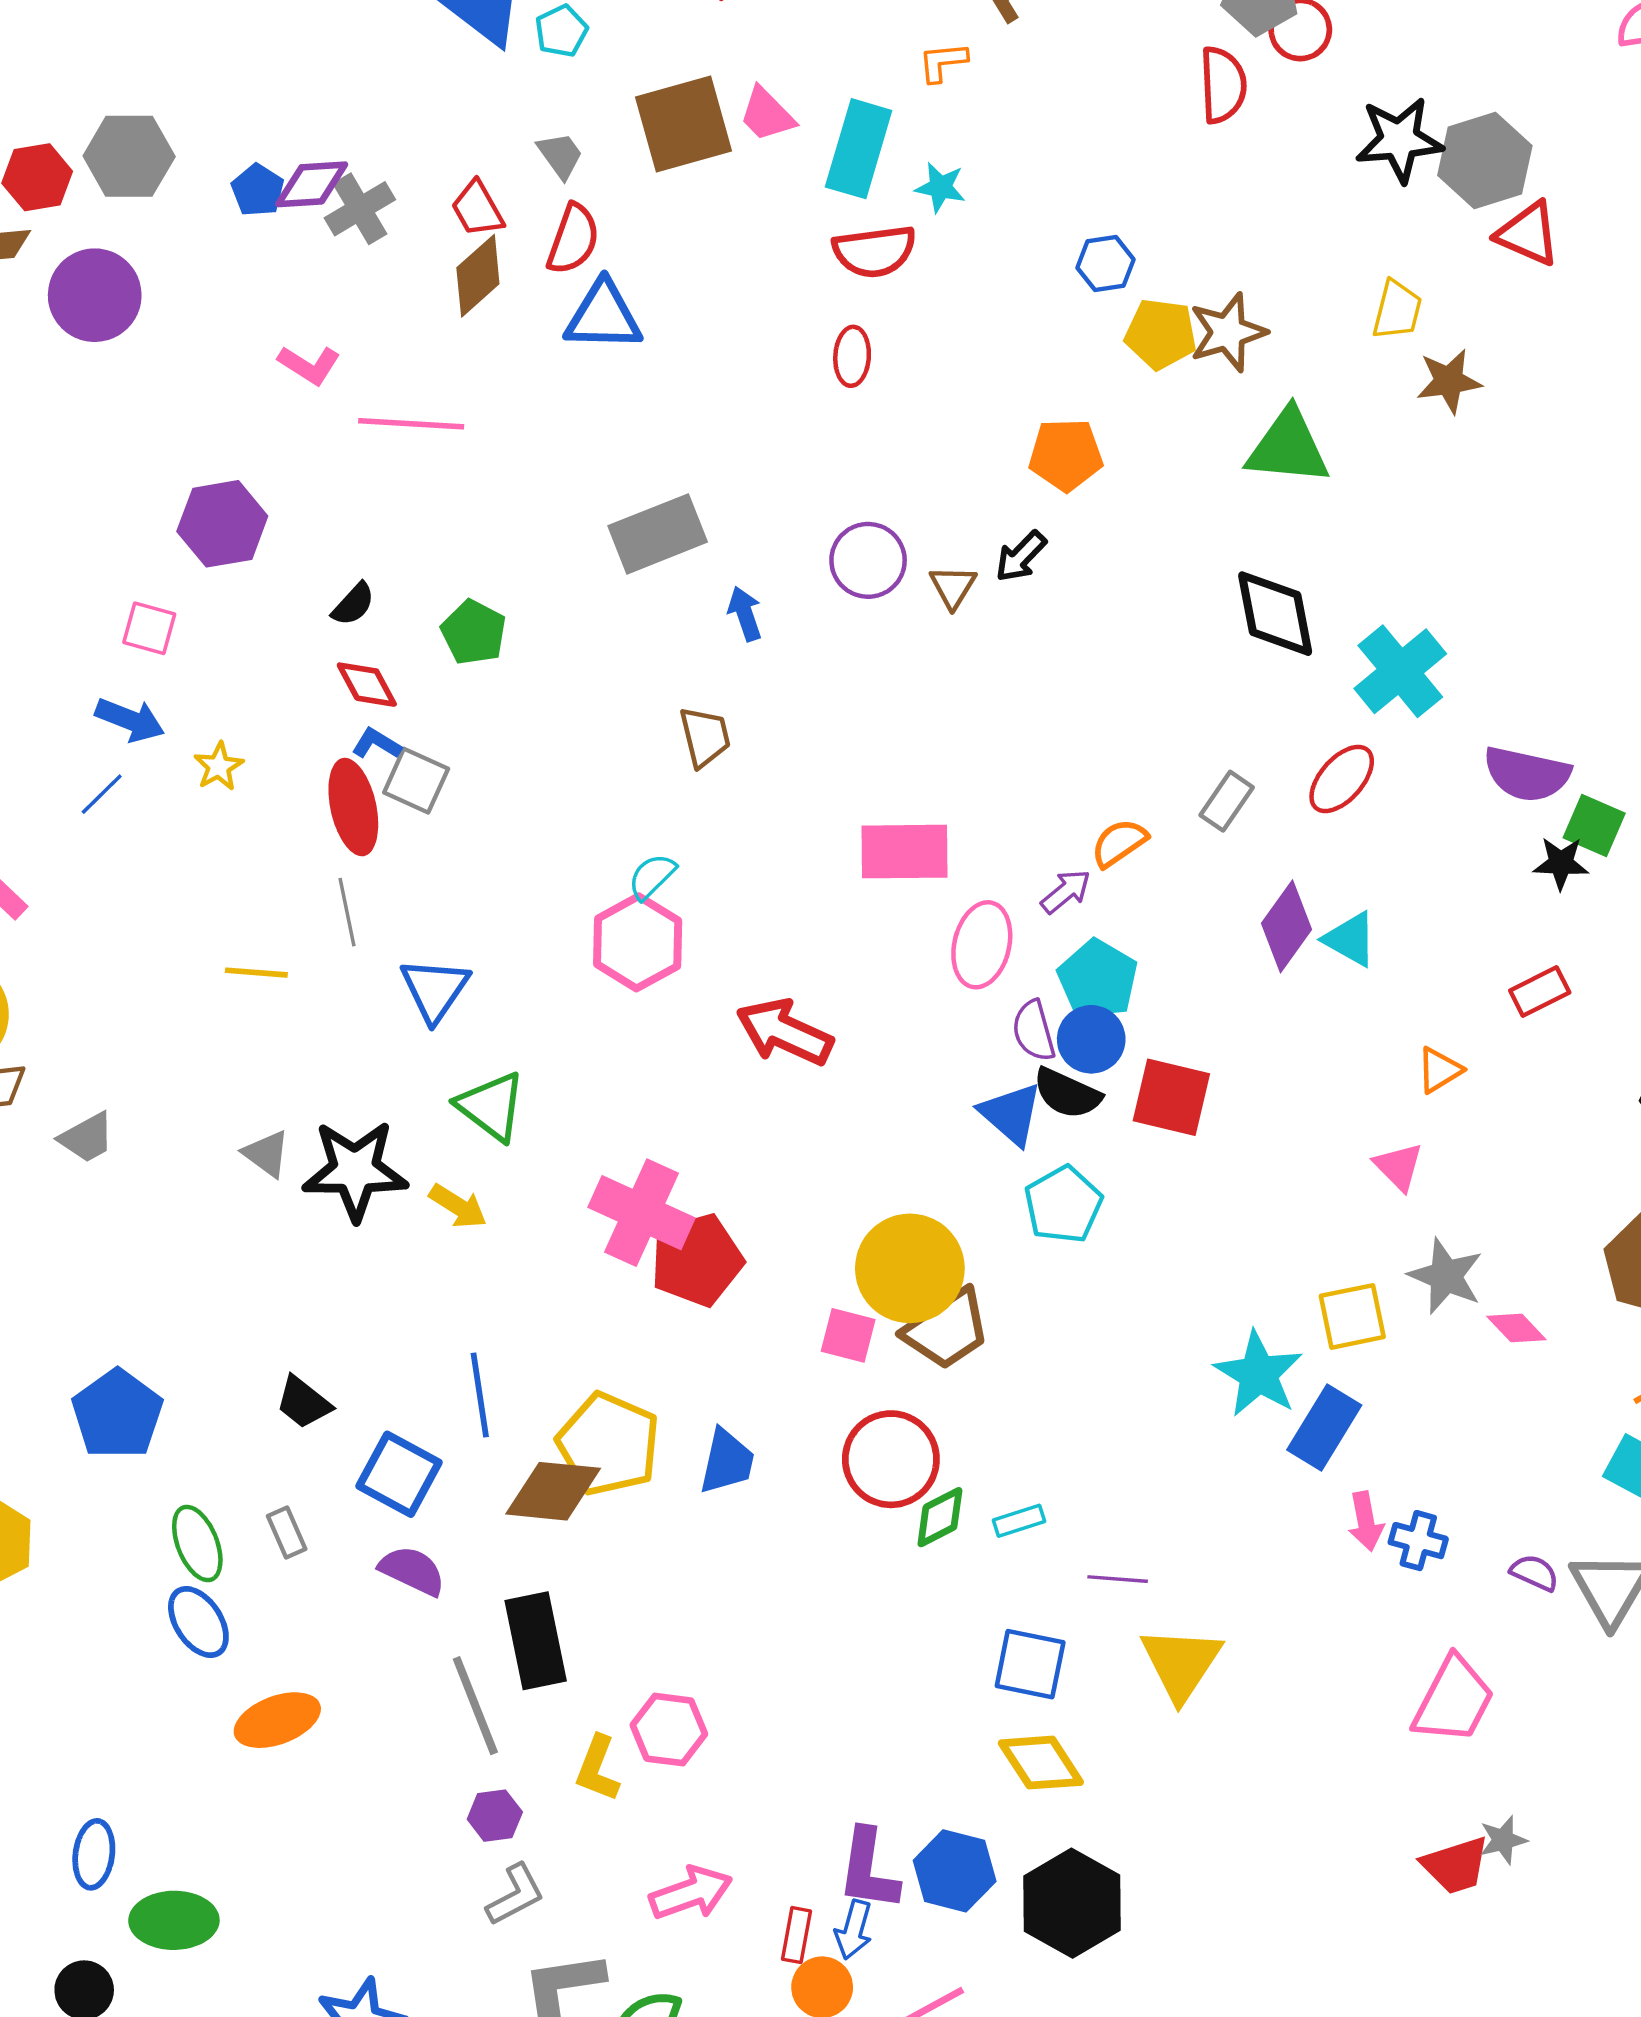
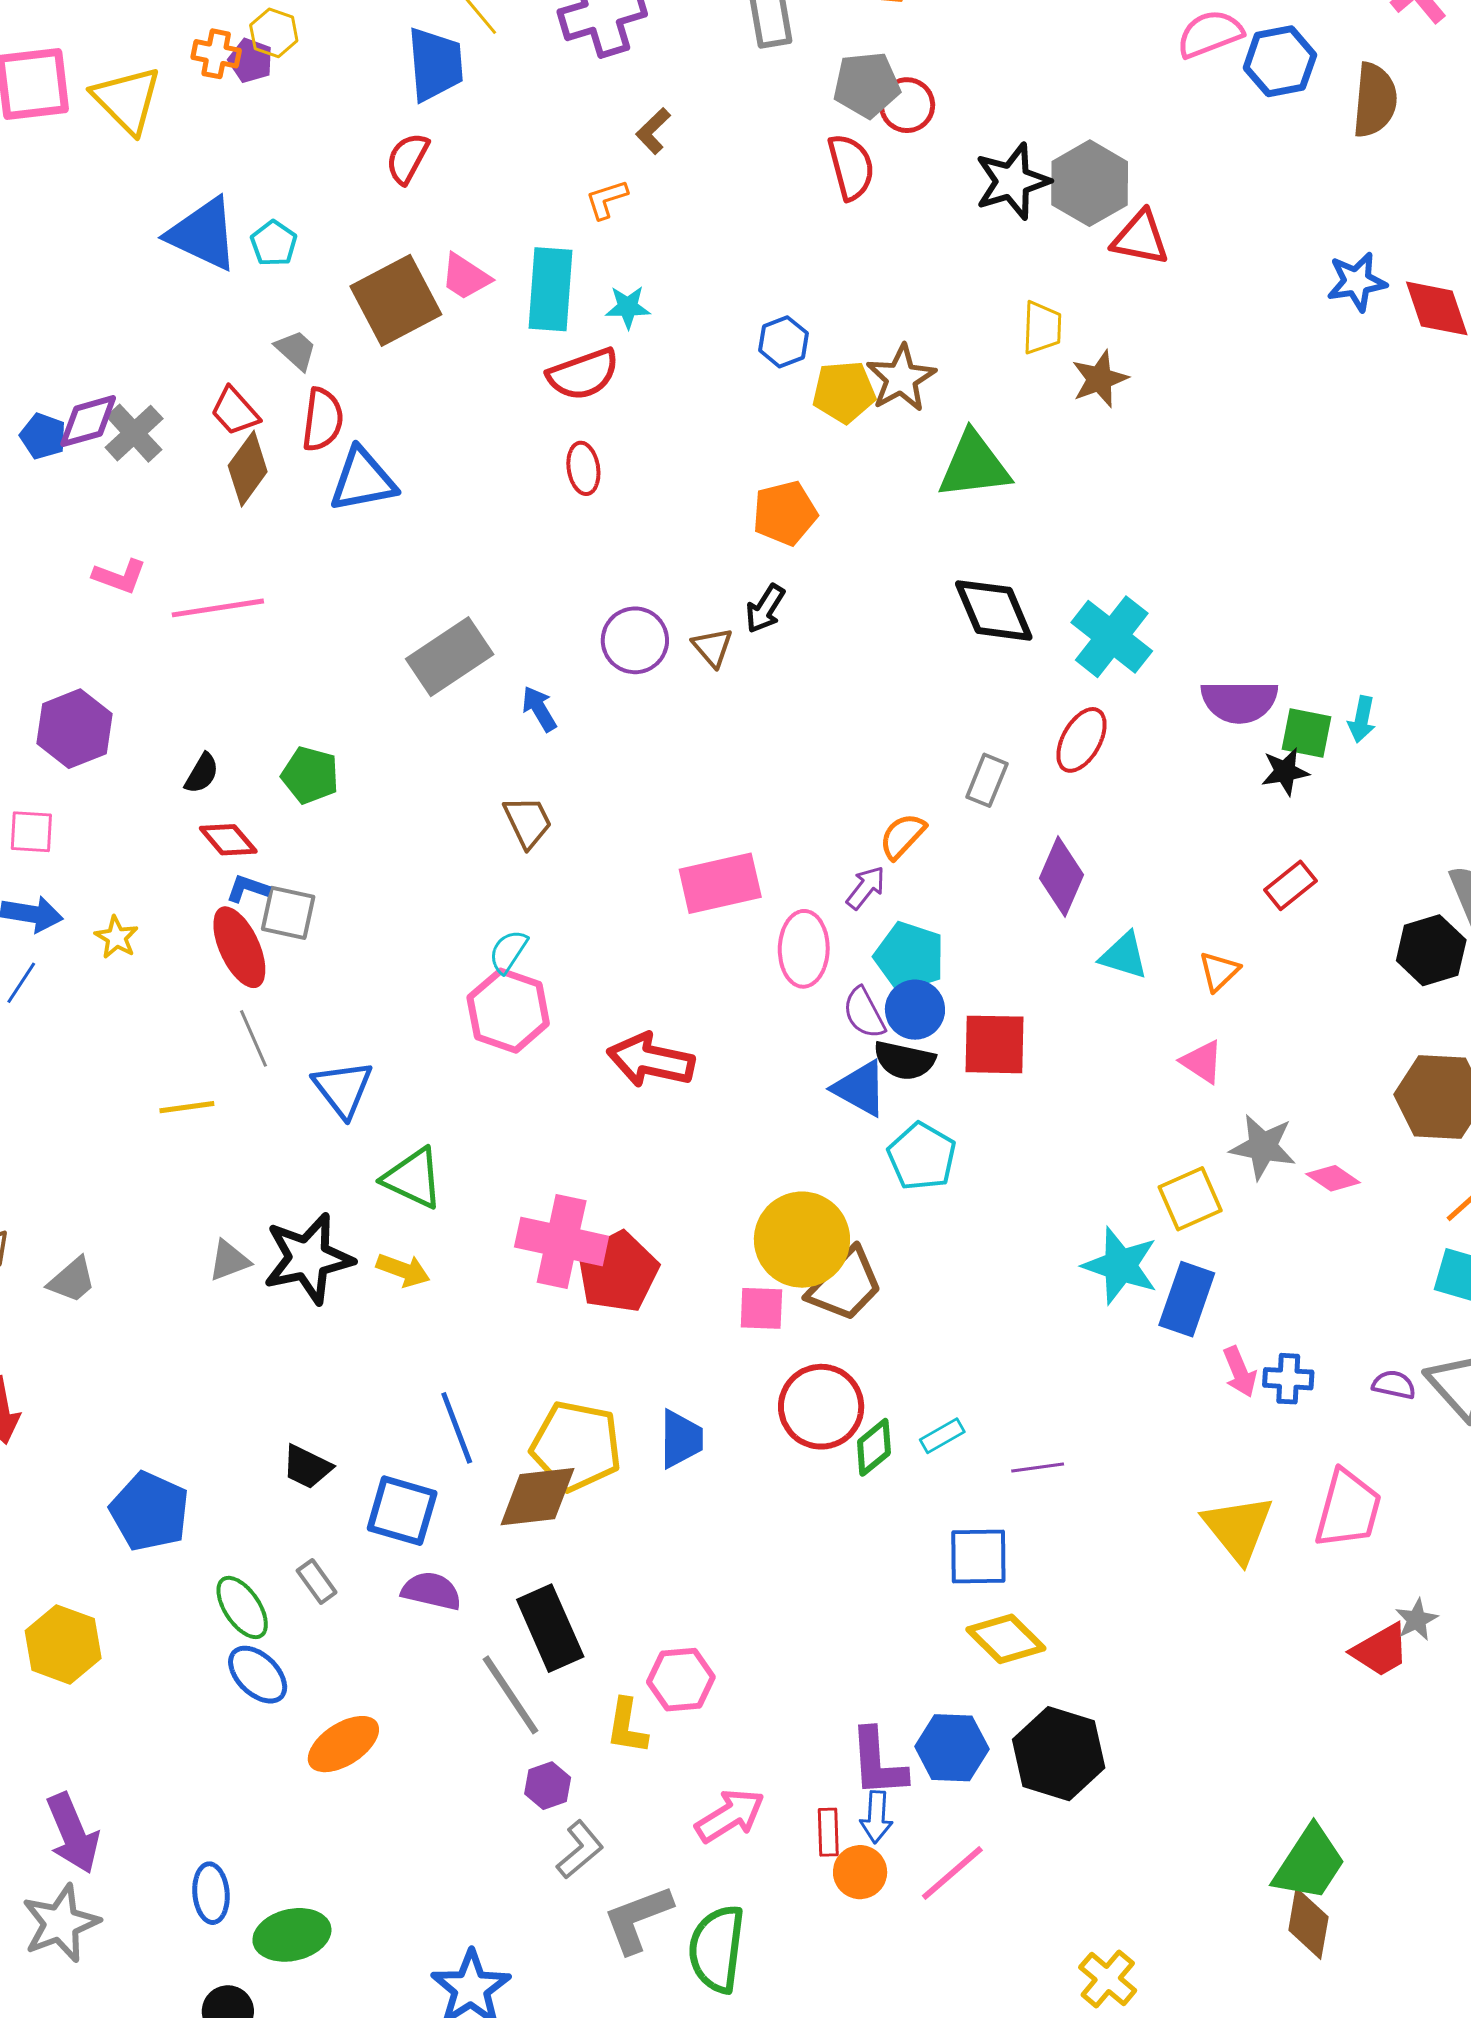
cyan triangle: (1350, 939) -> (1124, 956), moved
gray triangle: (266, 1154) -> (229, 1261), turned -45
yellow triangle: (1181, 1663) -> (1238, 1528), moved

